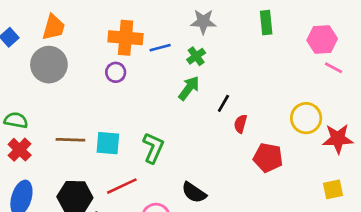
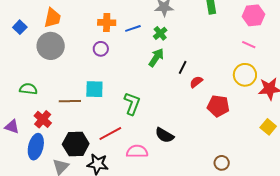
orange cross: (126, 38) -> (107, 23), size x0.7
pink line: (334, 68) -> (249, 45), moved
red semicircle: (240, 124) -> (196, 82), turned 40
cyan square: (108, 143) -> (94, 89), moved
red cross: (20, 150) -> (43, 119), moved
yellow square: (333, 189) -> (268, 127), turned -35

